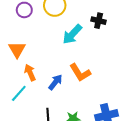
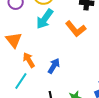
cyan arrow: (72, 34) -> (45, 19), moved
orange L-shape: (80, 73) -> (76, 29), moved

